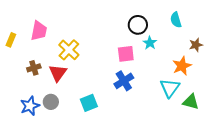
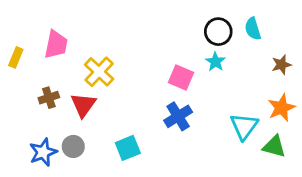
black circle: (138, 25) -> (218, 32), moved
pink square: (126, 54) -> (181, 78), turned 30
orange star: (182, 66) -> (281, 108), moved

